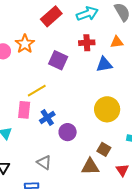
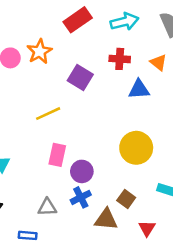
orange triangle: (117, 42) -> (158, 63), turned 40
pink rectangle: (24, 110) -> (57, 155), moved
blue cross: (47, 117) -> (81, 197), moved
gray triangle: (44, 163) -> (47, 207), turned -42

